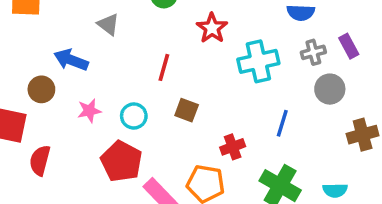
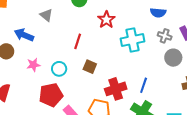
gray cross: (313, 52) -> (165, 36), turned 32
blue line: (282, 123) -> (144, 85), moved
red cross: (233, 147) -> (116, 89), size x1.5
red pentagon: (121, 161) -> (51, 95), turned 30

